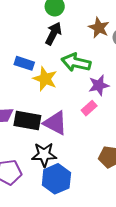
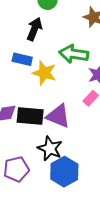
black arrow: (53, 34) -> (34, 29), moved
black star: (44, 155) -> (50, 148), turned 30

